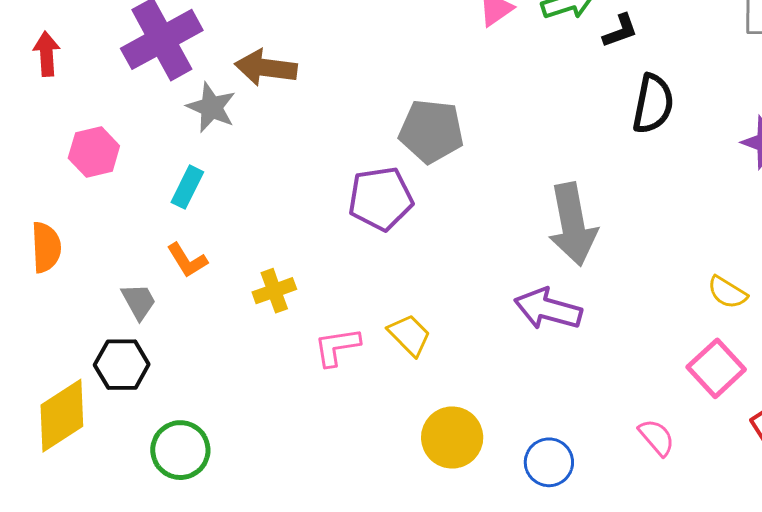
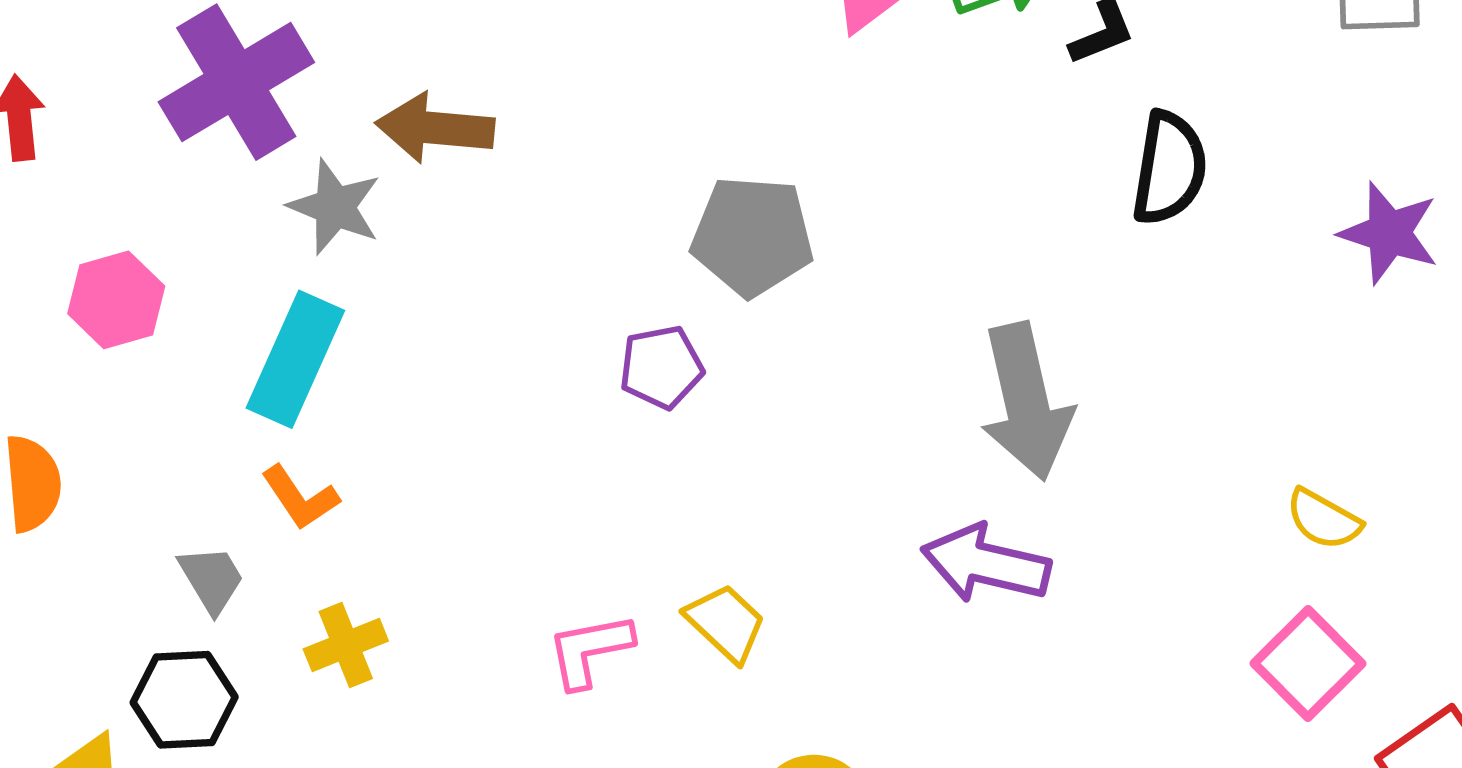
cyan rectangle: (187, 187) -> (295, 359), size x1.6
purple pentagon: (381, 199) -> (661, 367), size x0.7
yellow cross: (274, 291) -> (346, 645), moved

